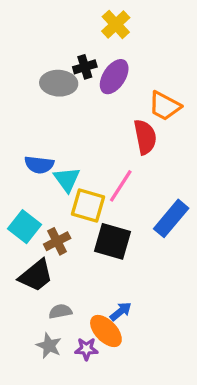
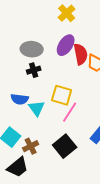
black cross: (85, 67) -> (34, 70), moved
red semicircle: (145, 137) -> (81, 54), moved
yellow square: (88, 205) -> (62, 95), moved
black square: (113, 241) -> (65, 146), turned 35

